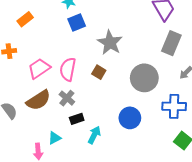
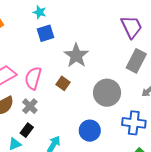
black rectangle: (77, 119) -> (27, 130), moved, turned -40

